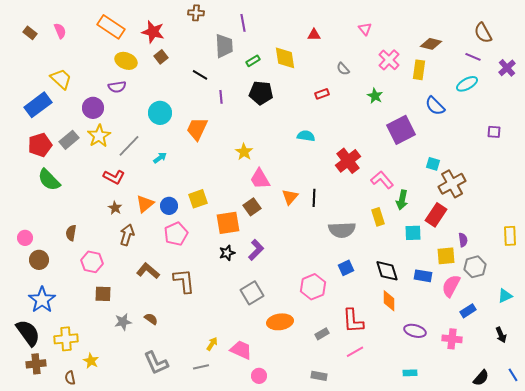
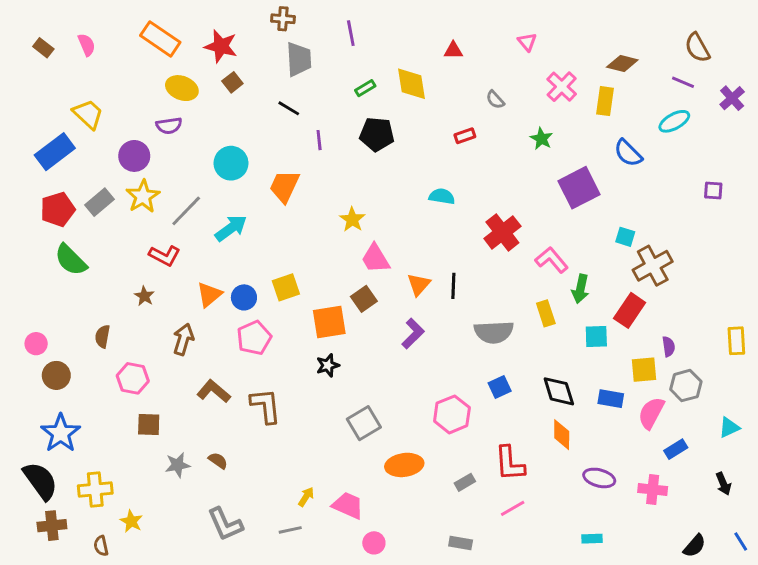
gray trapezoid: (224, 46) -> (299, 59), moved
cyan arrow: (160, 158) -> (231, 228), size x1.6
brown star: (115, 208) -> (144, 296), moved
purple L-shape: (256, 250) -> (413, 334), moved

